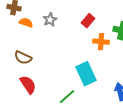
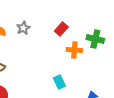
cyan rectangle: (86, 74) -> (59, 82), size x0.6

